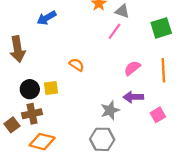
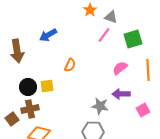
blue arrow: (46, 18) -> (48, 35), moved
green square: (161, 28) -> (133, 39), moved
orange semicircle: (77, 65) -> (70, 65), turned 80
gray star: (110, 110) -> (100, 106), turned 30

